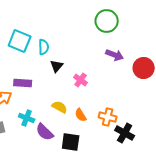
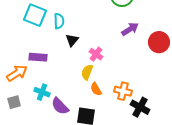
purple arrow: (115, 55) -> (130, 29), turned -54
yellow semicircle: (60, 107) -> (87, 72), moved, turned -98

